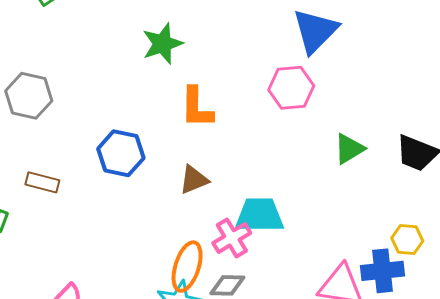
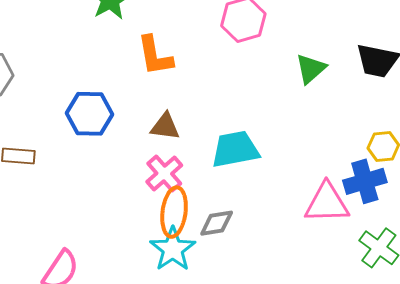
brown triangle: (194, 180) -> (165, 126), turned 40
pink cross: (232, 238) -> (164, 173), moved

